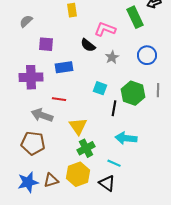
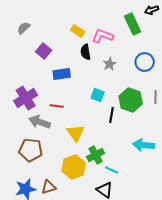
yellow rectangle: (72, 10) -> (78, 31), moved, turned -48
purple square: (46, 44) -> (44, 51), turned 35
black semicircle: (88, 45) -> (86, 52), turned 42
purple cross: (31, 77) -> (26, 98), moved, turned -30
cyan arrow: (126, 138) -> (144, 145), moved
green cross: (86, 148) -> (96, 155), moved
yellow hexagon: (78, 174) -> (74, 167), moved

